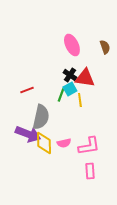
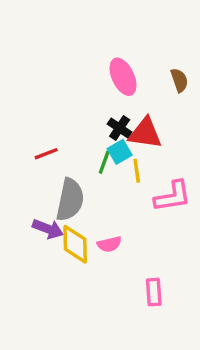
purple arrow: (28, 134) -> (48, 229), size x0.7
pink L-shape: (89, 146) -> (173, 196), moved

